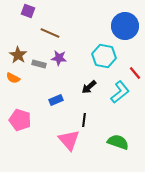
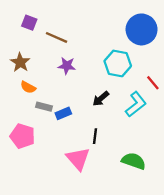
purple square: (28, 11) -> (29, 23), moved
gray rectangle: (39, 64) -> (44, 107), moved
orange semicircle: (13, 78) -> (28, 87), moved

